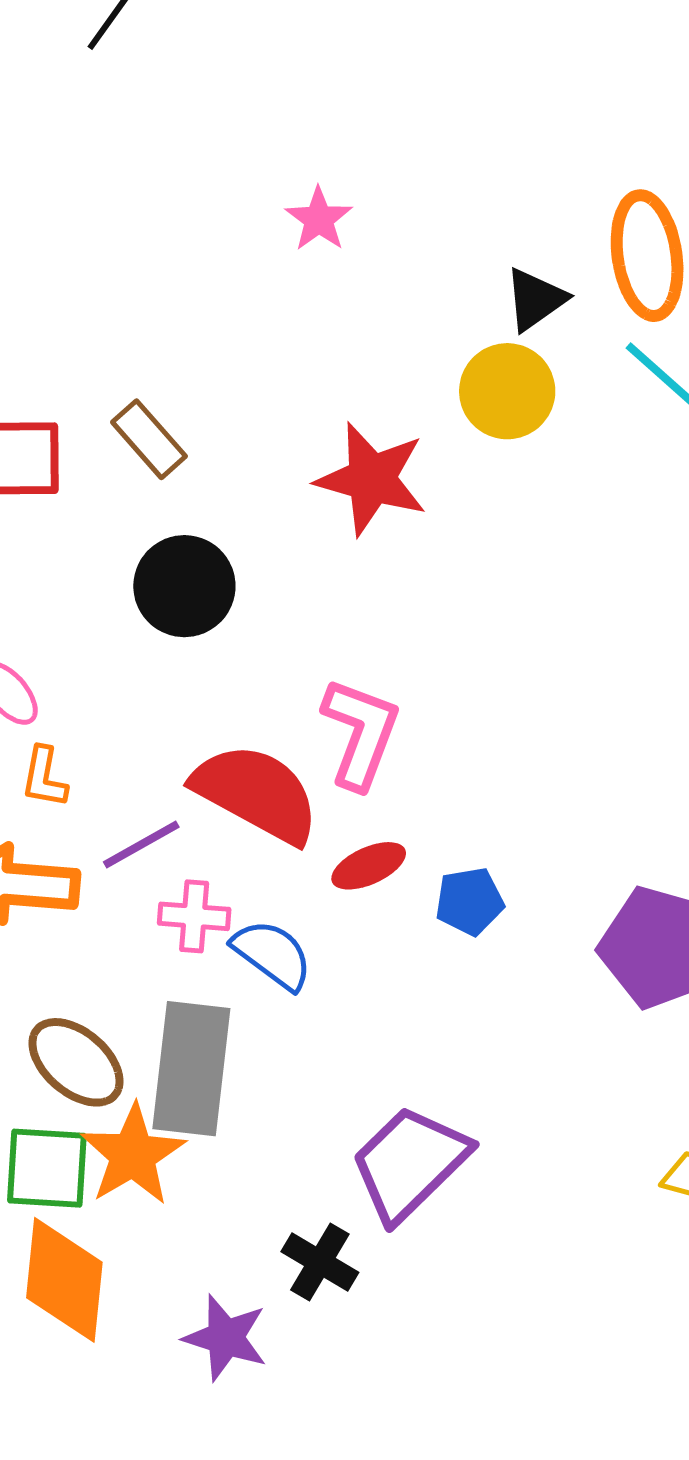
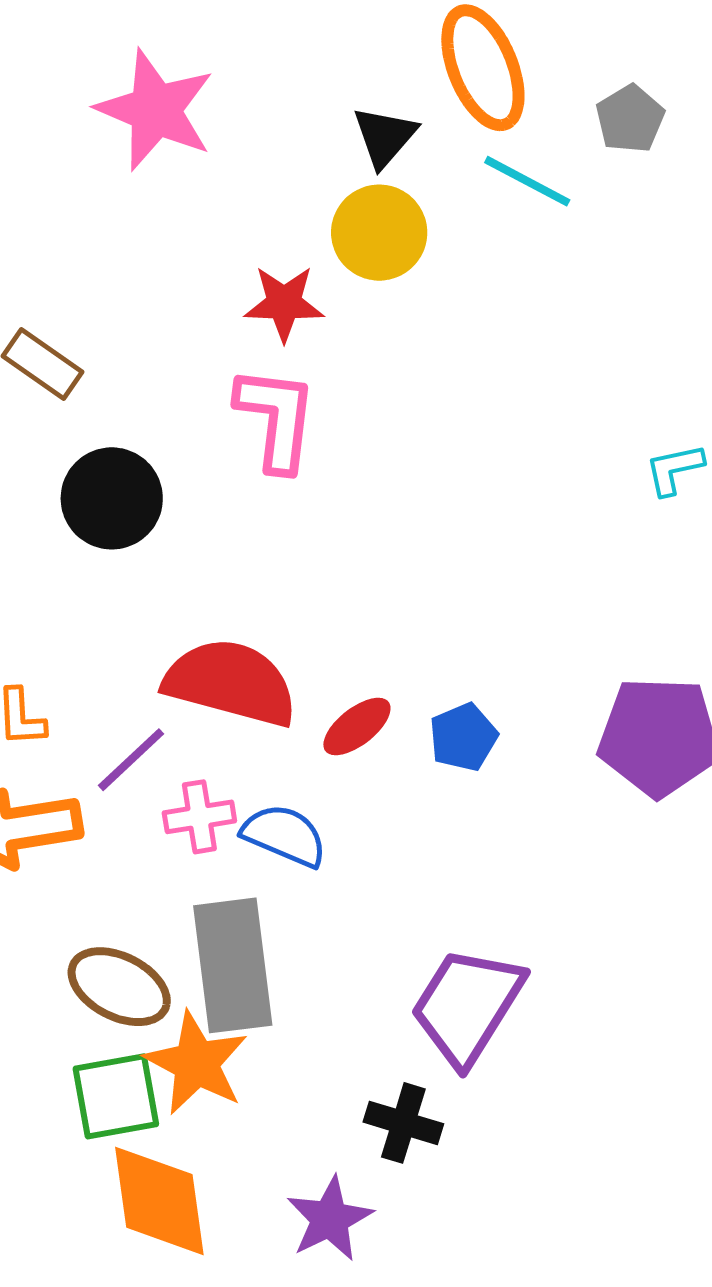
pink star: (319, 219) -> (155, 110), size x1.8
red star: (372, 479) -> (284, 303), moved, size x0.7
pink L-shape: (360, 733) -> (276, 418), moved
purple star: (225, 1338) -> (330, 1219), turned -30

